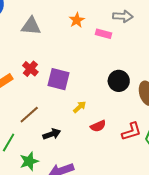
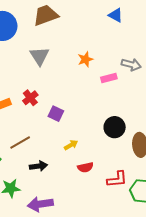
gray triangle: (31, 26) -> (39, 56), turned 40
pink rectangle: (103, 34) -> (109, 78), turned -42
purple square: (59, 79) -> (56, 114), size x0.7

